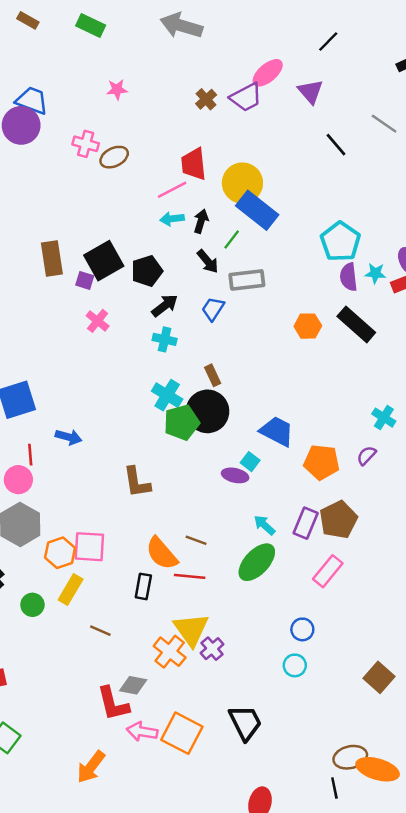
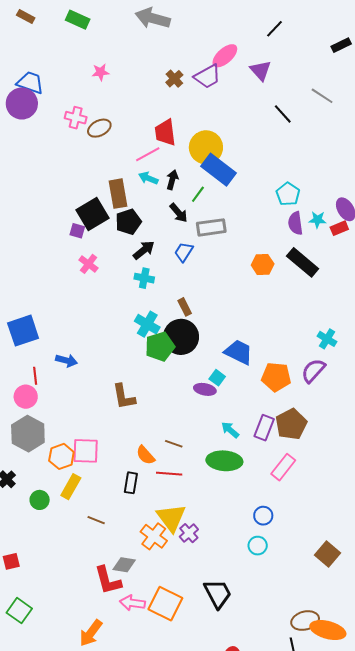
cyan arrow: (172, 219) -> (148, 178), turned 30
cyan pentagon: (340, 242) -> (288, 194), size x0.7
brown rectangle: (52, 258) -> (118, 194), moved
purple semicircle: (366, 456) -> (313, 371), size x1.5
orange semicircle: (162, 553) -> (145, 455), size x0.7
green ellipse: (257, 562) -> (224, 461), turned 52

